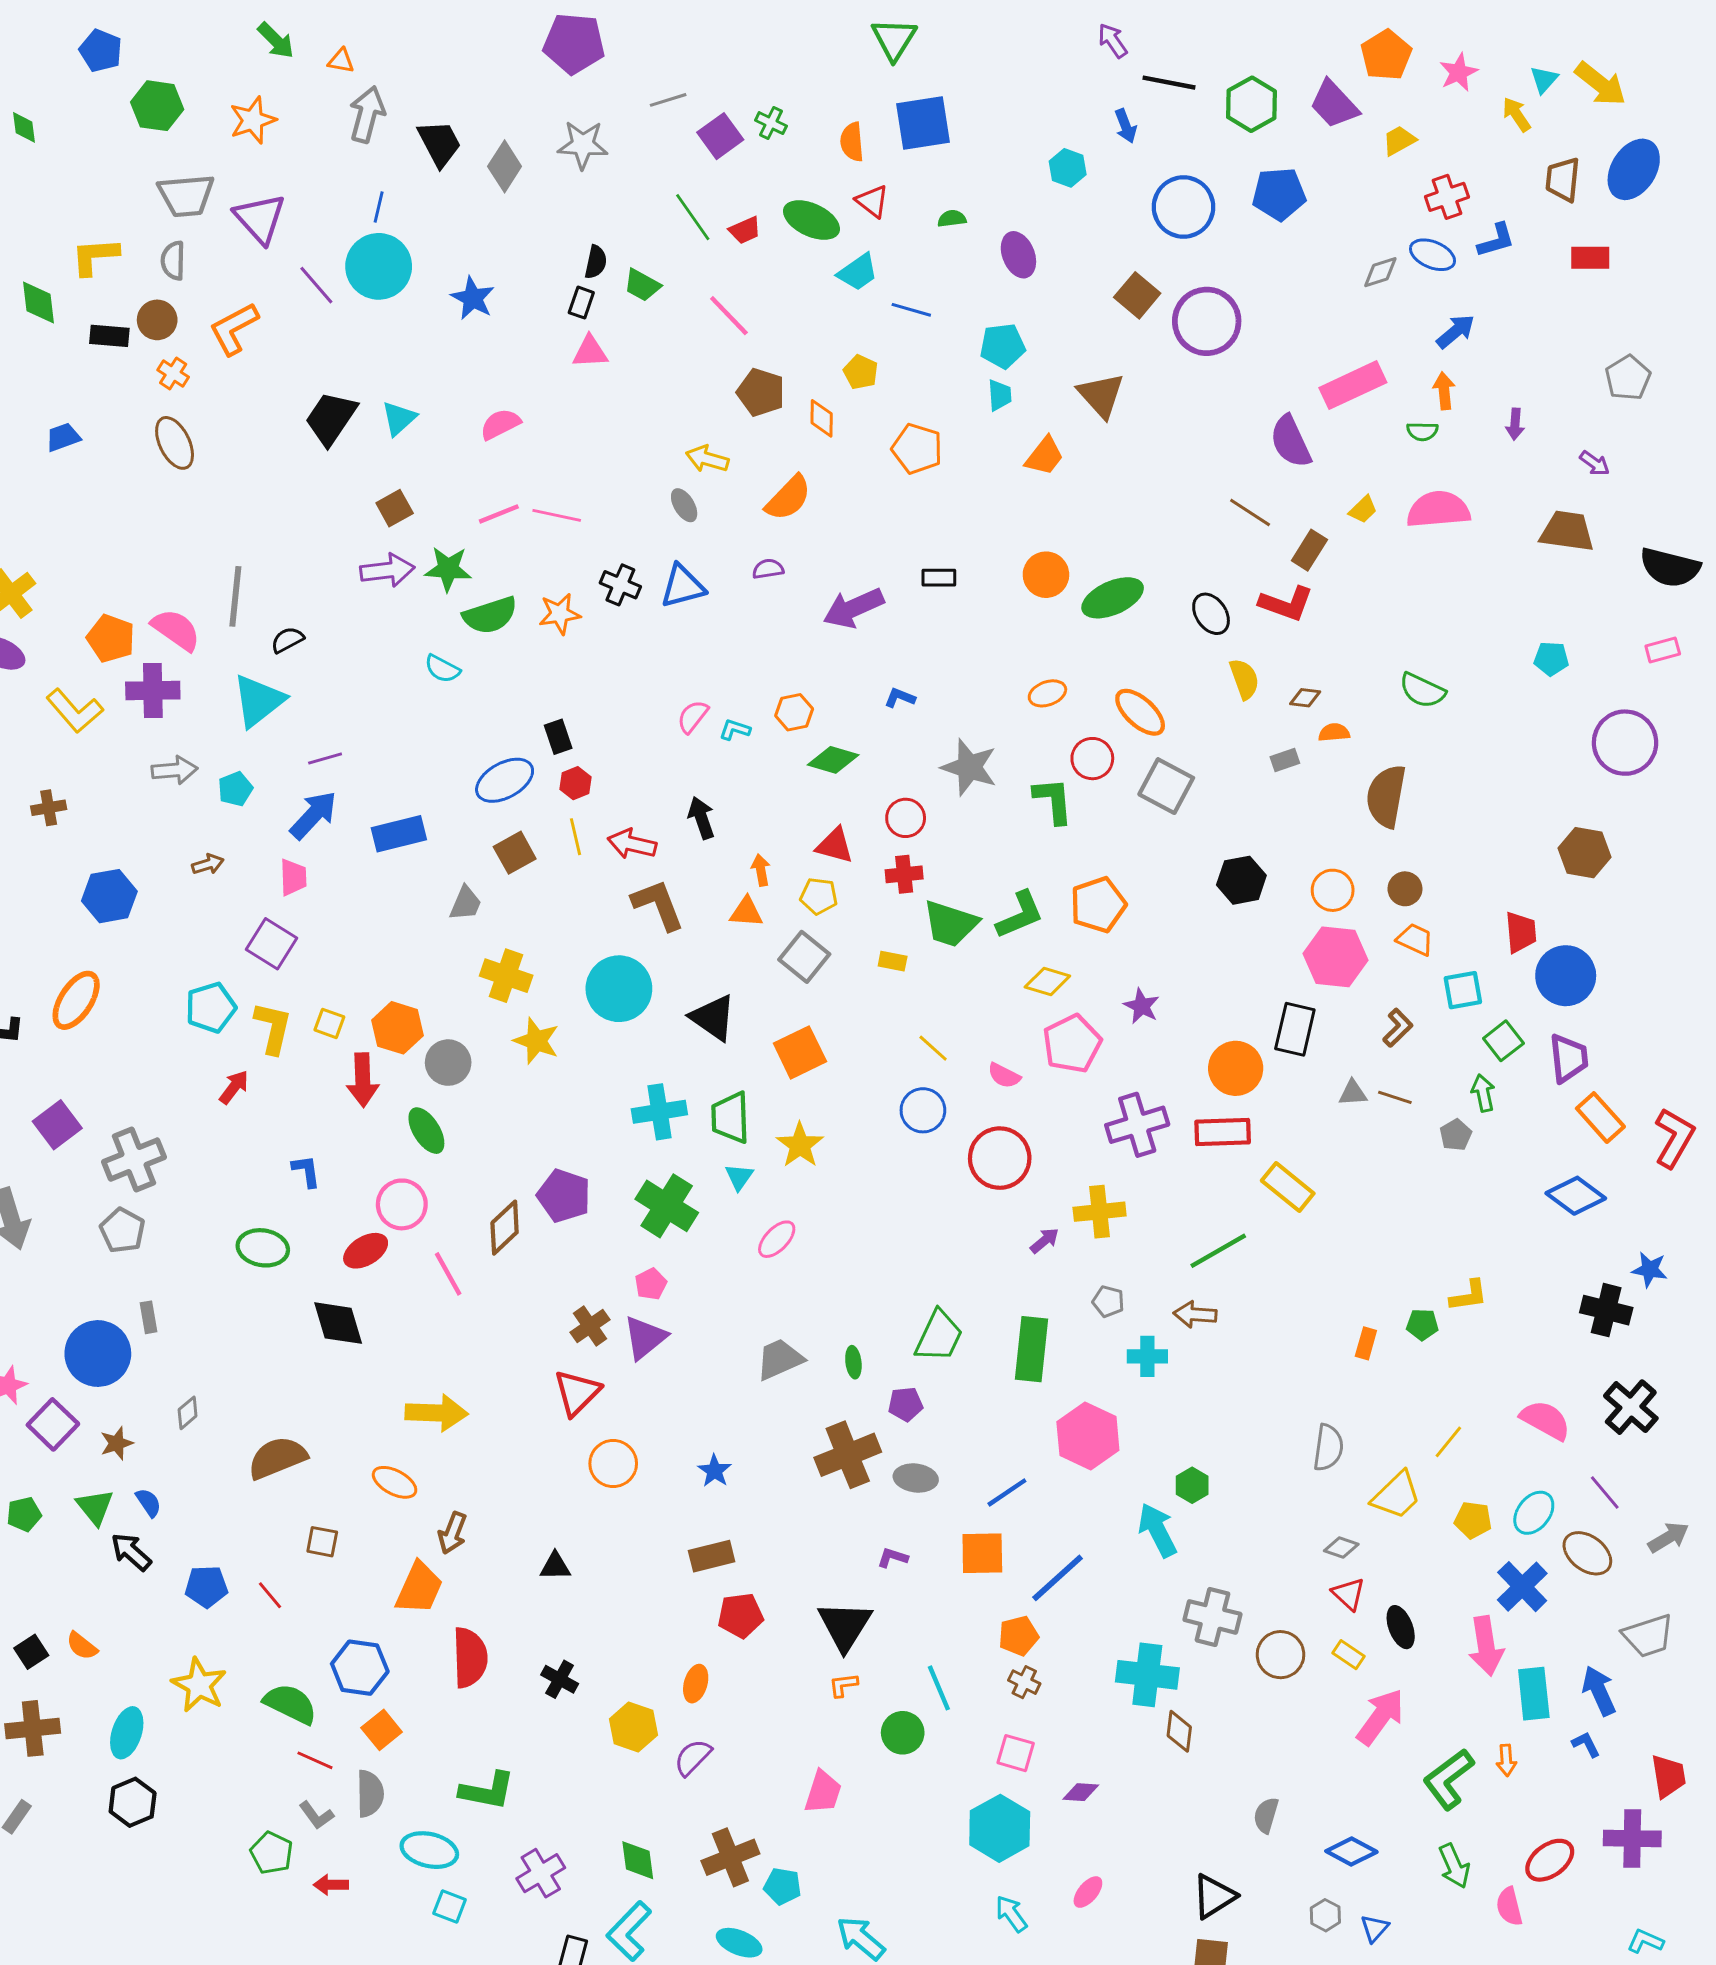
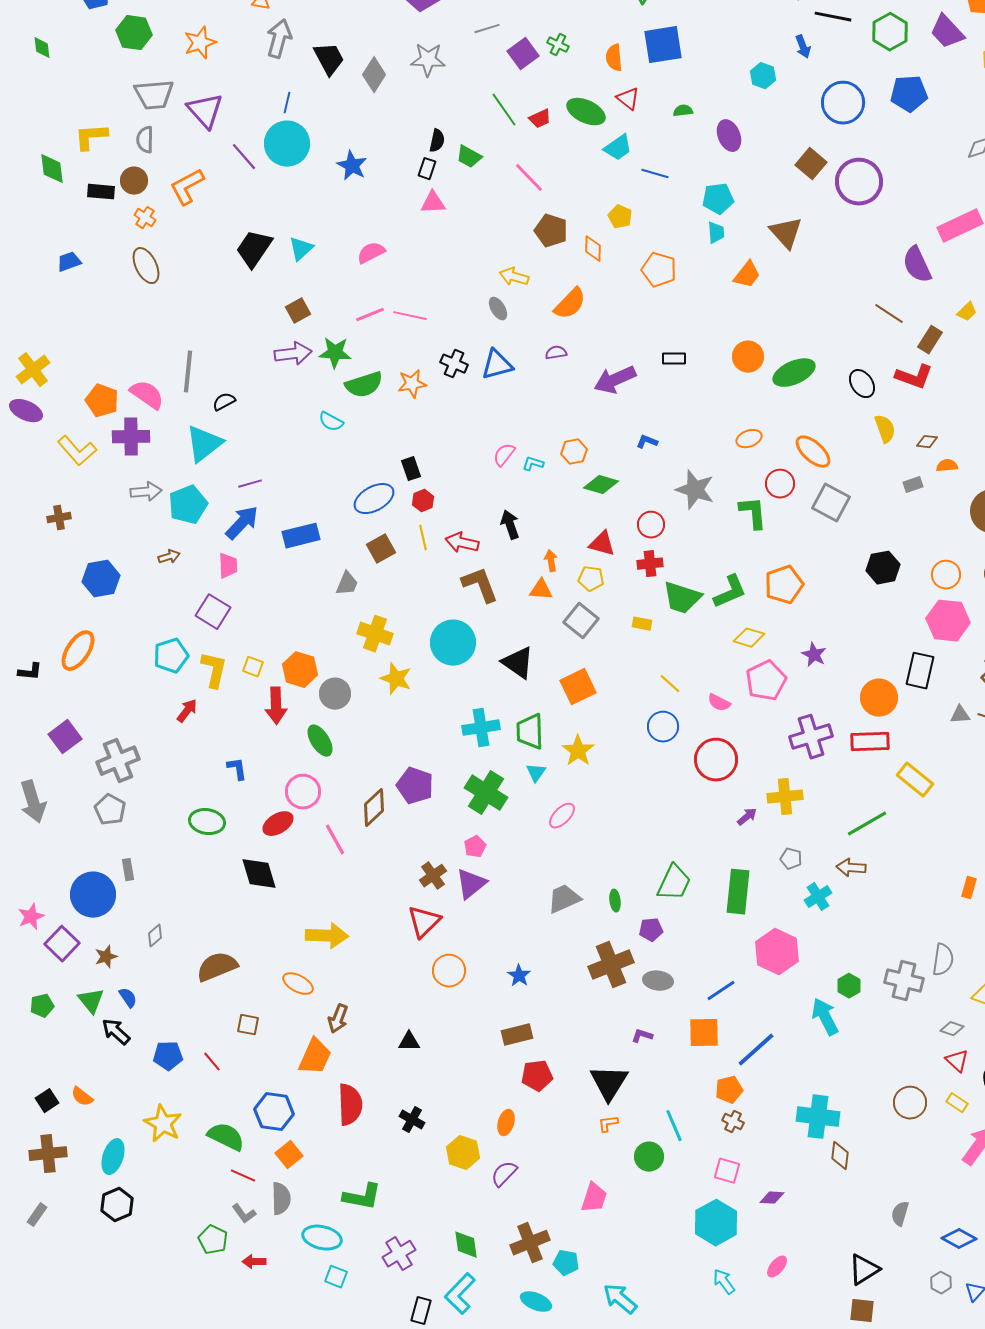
cyan pentagon: (235, 789) -> (188, 505), size x1.6
cyan cross: (1147, 1356) -> (818, 897), turned -32
gray cross: (1212, 1617) -> (904, 981), moved

